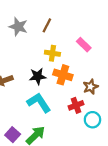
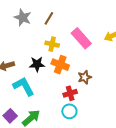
pink rectangle: (84, 45) -> (81, 38), size x1.5
cyan L-shape: (39, 103) -> (24, 86), moved
cyan circle: (92, 120) -> (69, 111), moved

